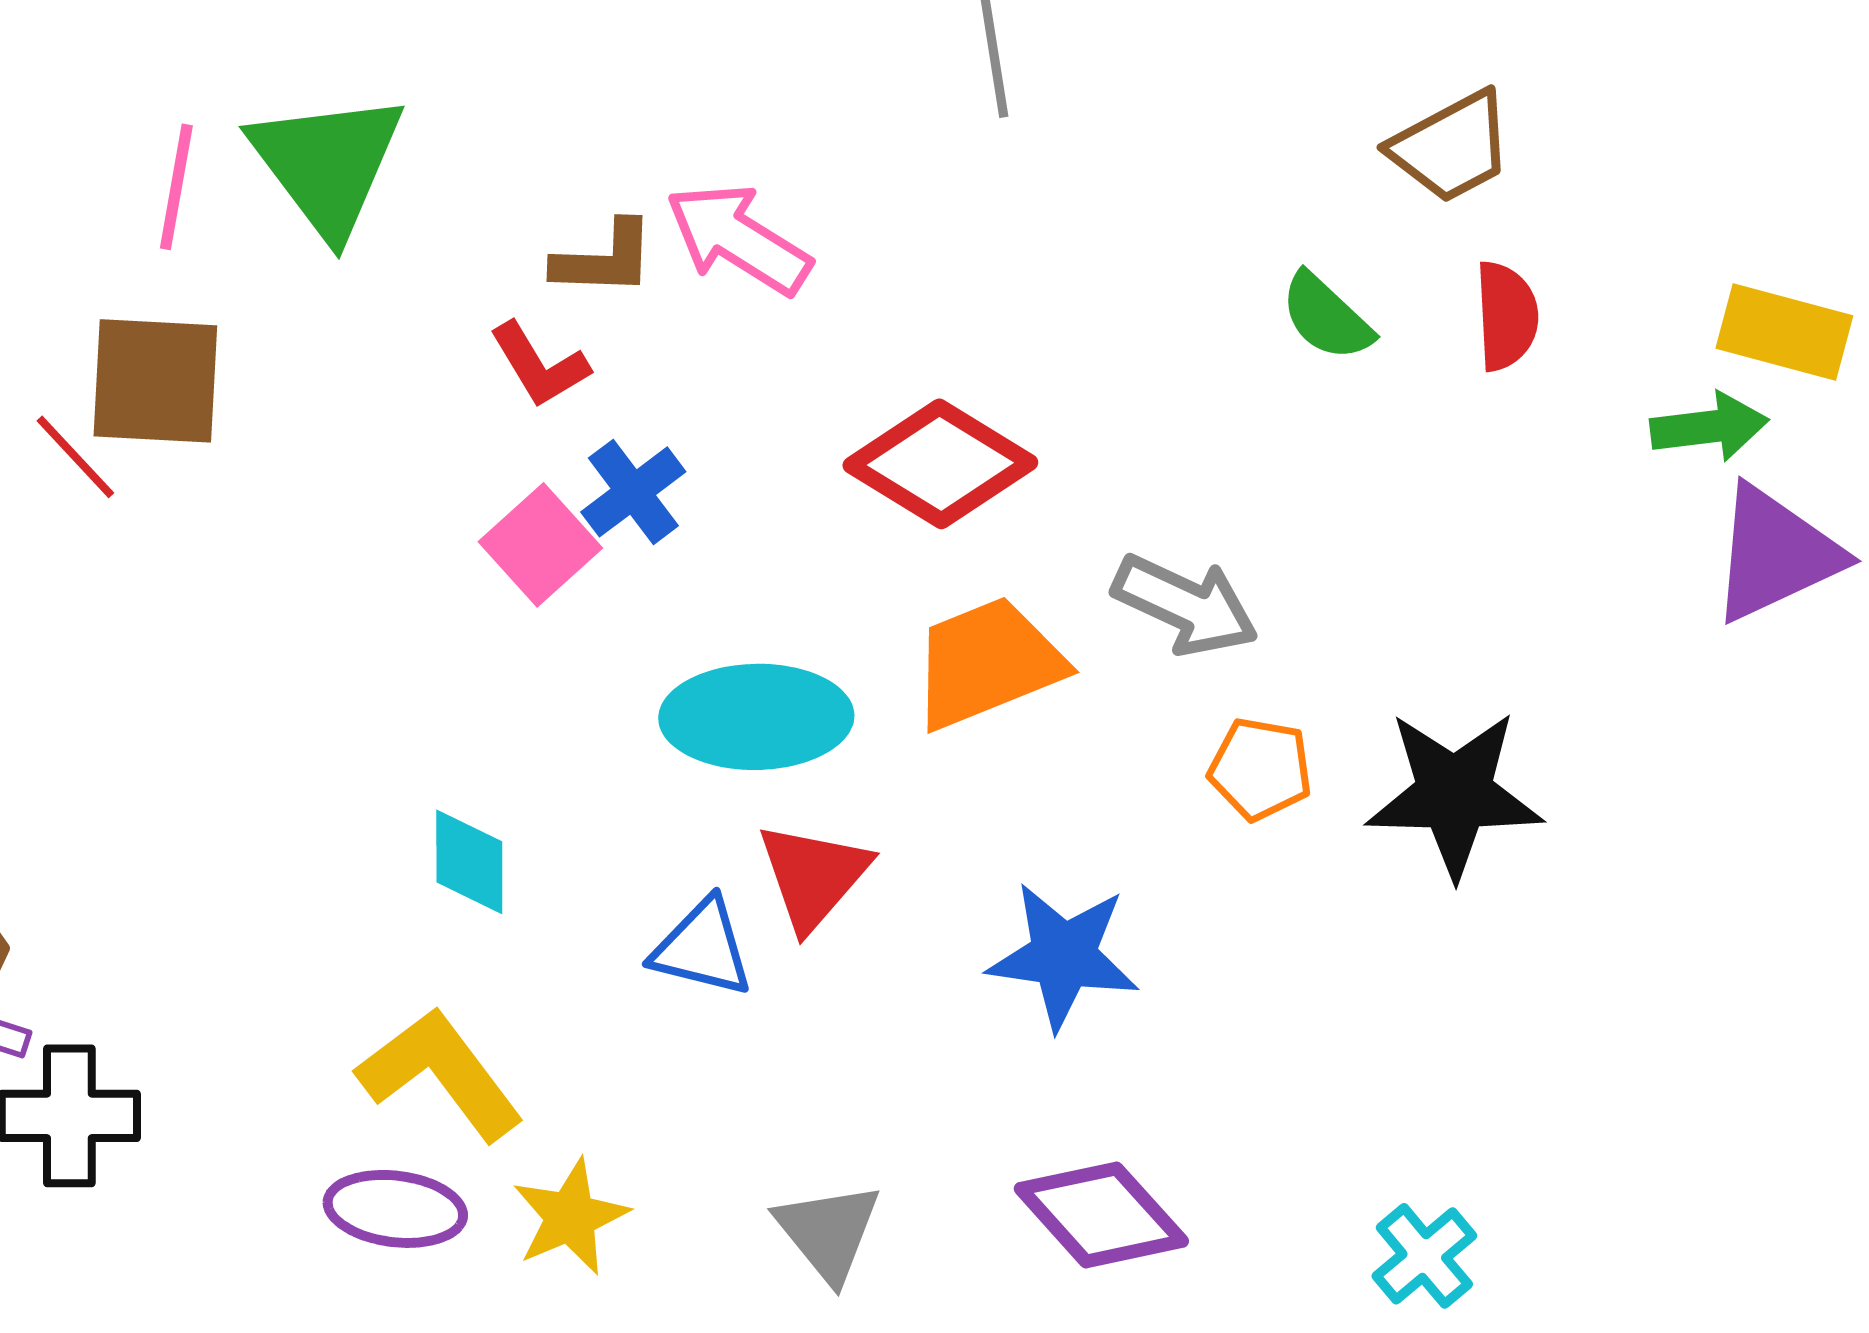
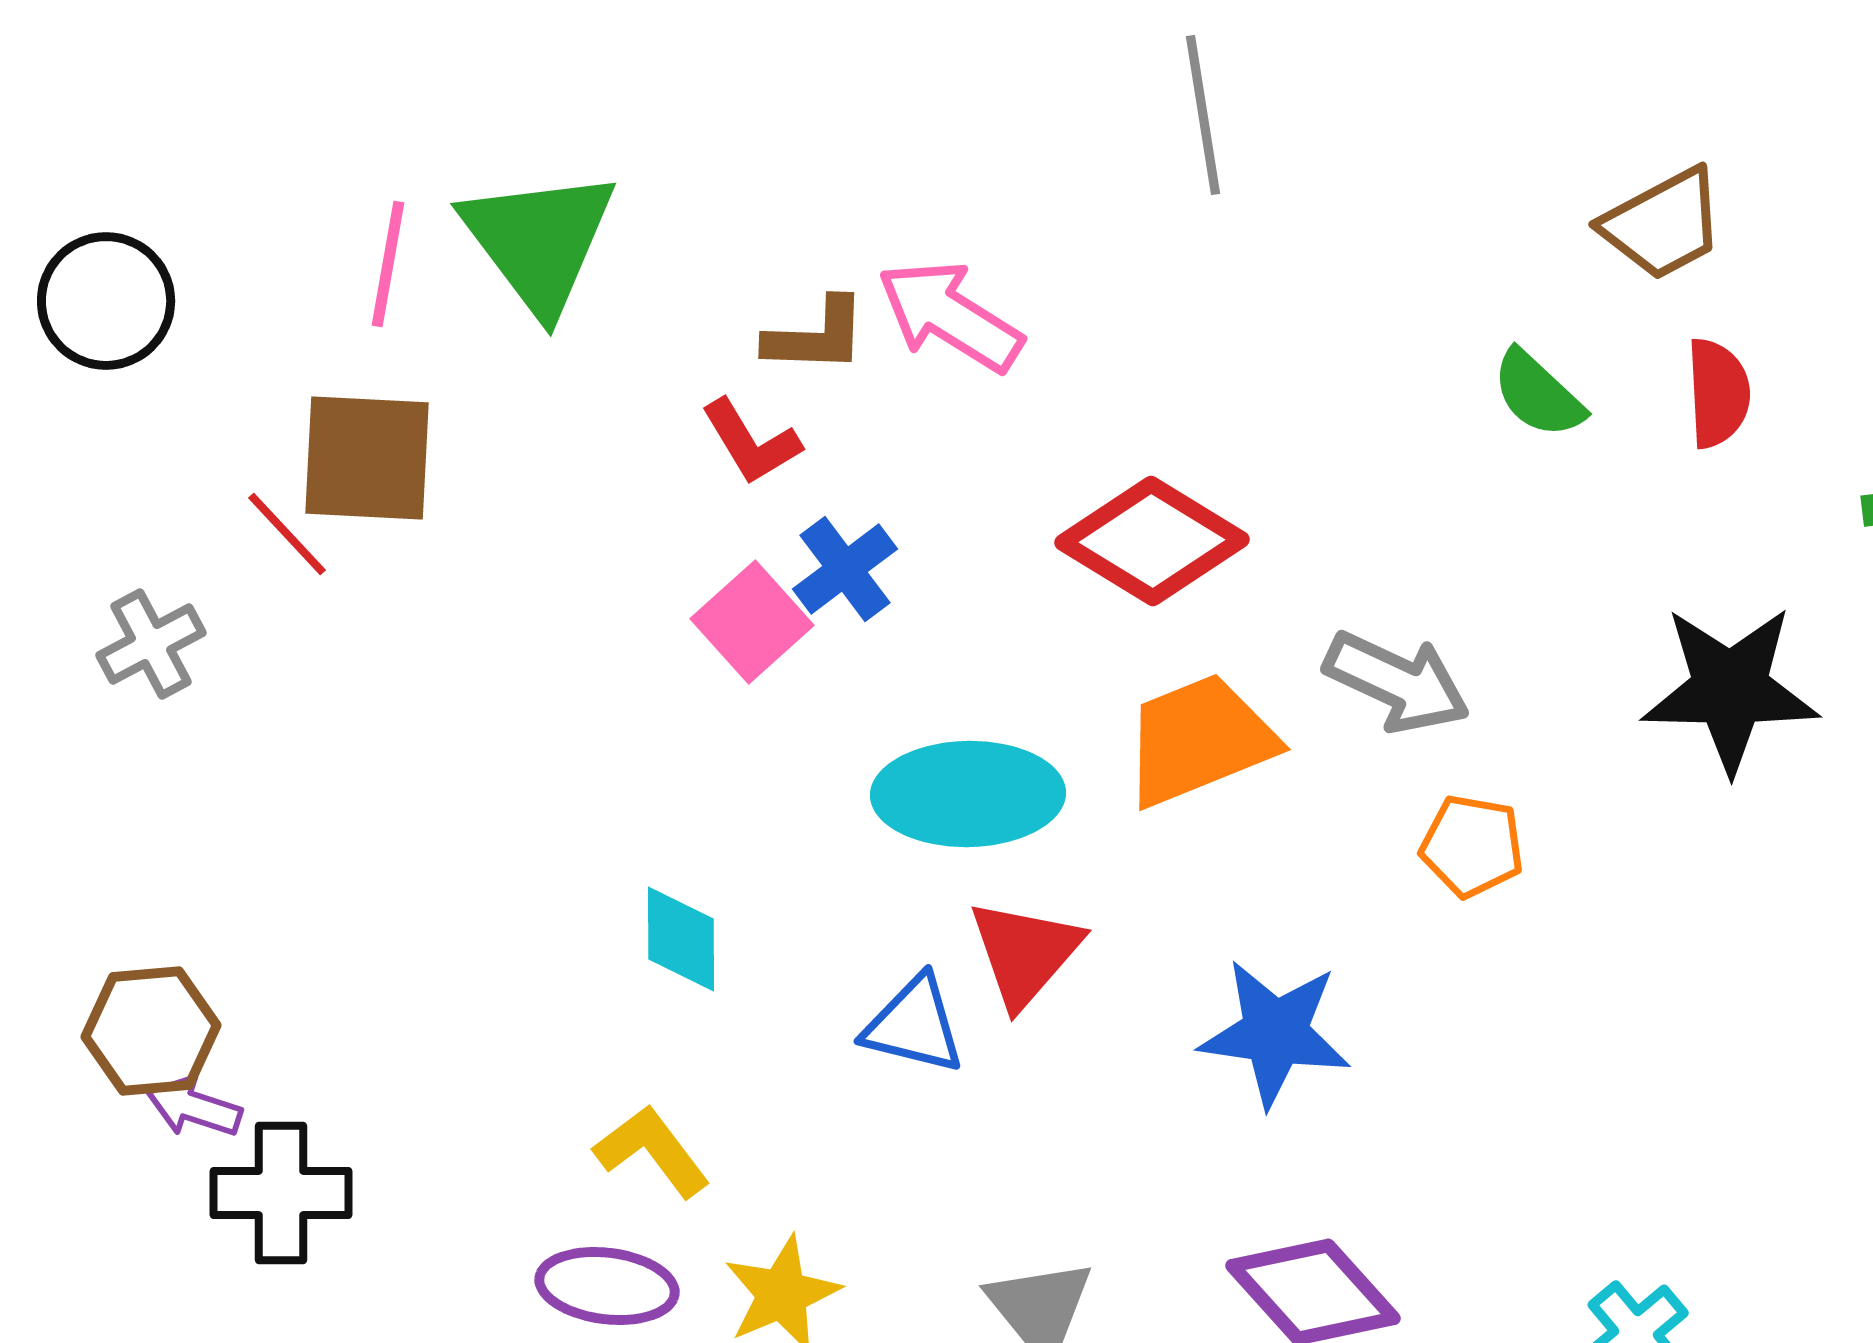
black star: (1454, 794) -> (1730, 689), moved
yellow L-shape: (440, 1074) -> (652, 1151), size x0.7

